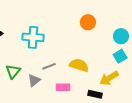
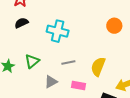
yellow semicircle: (79, 65) -> (98, 67), turned -96
gray triangle: (34, 80) -> (51, 82), moved

